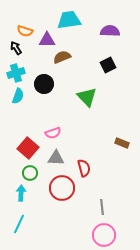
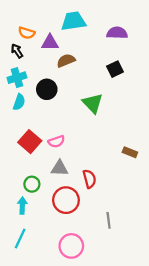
red square: (28, 148) -> (30, 142), moved
pink circle: (104, 235) -> (71, 246), moved

